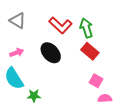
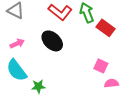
red rectangle: (90, 51) -> (106, 28), moved

